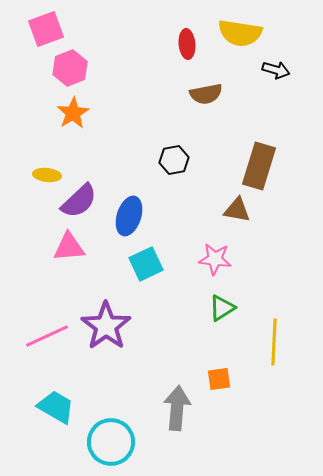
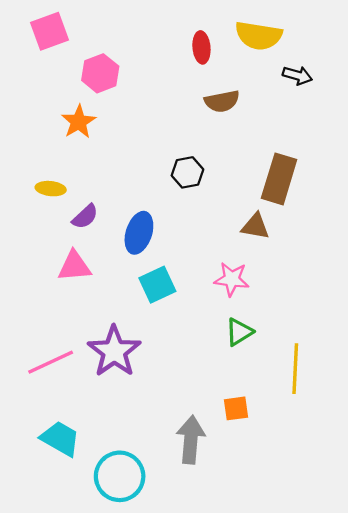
pink hexagon: (70, 68) -> (100, 73), moved
purple semicircle: (79, 201) -> (85, 217), size x0.7

